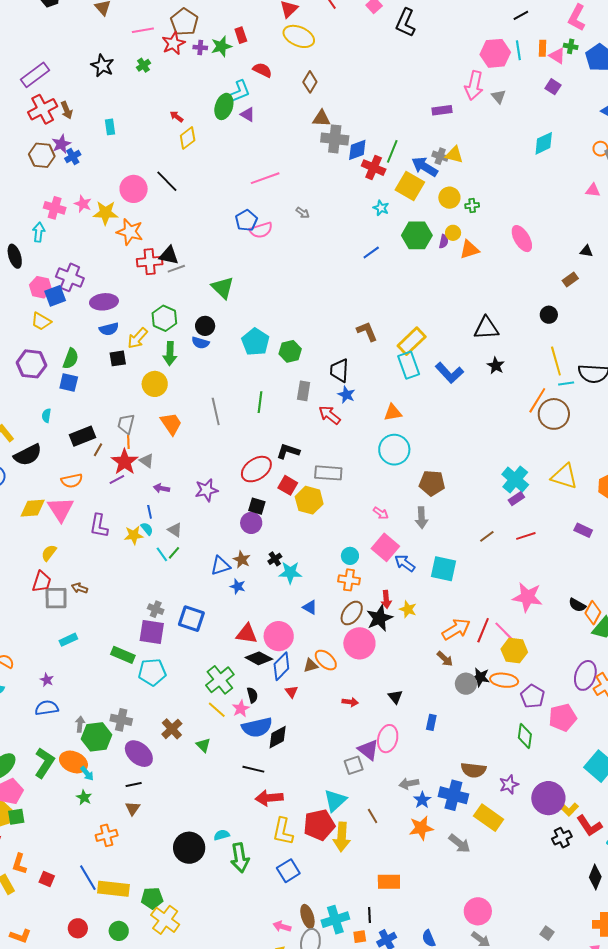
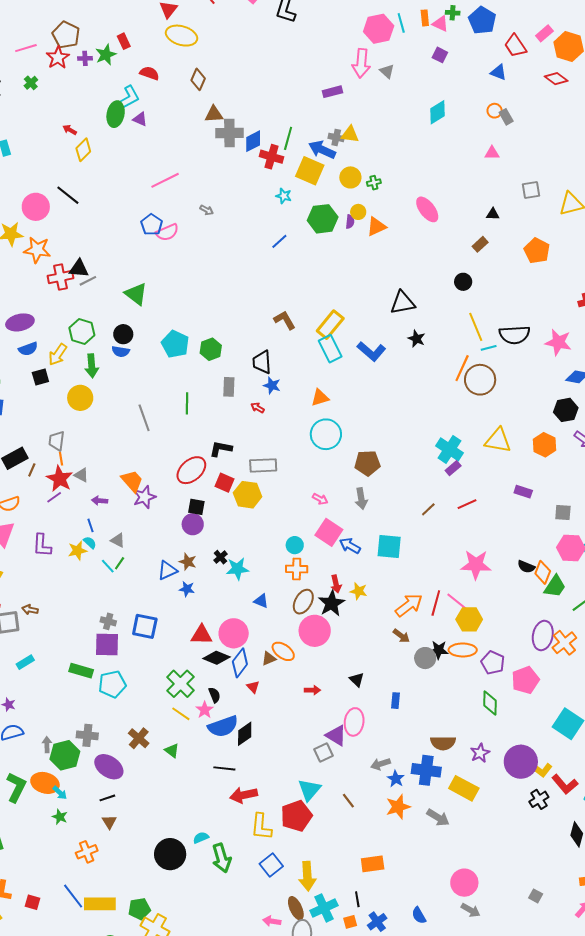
red arrow: (330, 415) -> (258, 408), size x0.6
orange trapezoid: (171, 424) -> (132, 481), moved
yellow arrow: (342, 837) -> (307, 876), moved

